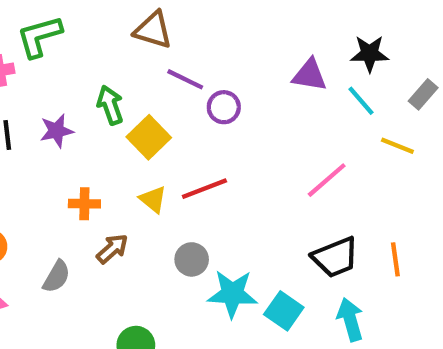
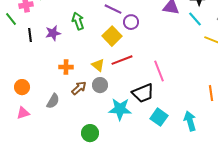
yellow square: (149, 137) -> (112, 36), moved
pink line: (327, 180) -> (159, 71), moved, turned -70
black trapezoid: (335, 257) -> (143, 93), moved
gray circle: (192, 259) -> (100, 85), moved
cyan star: (232, 294) -> (120, 109), moved

